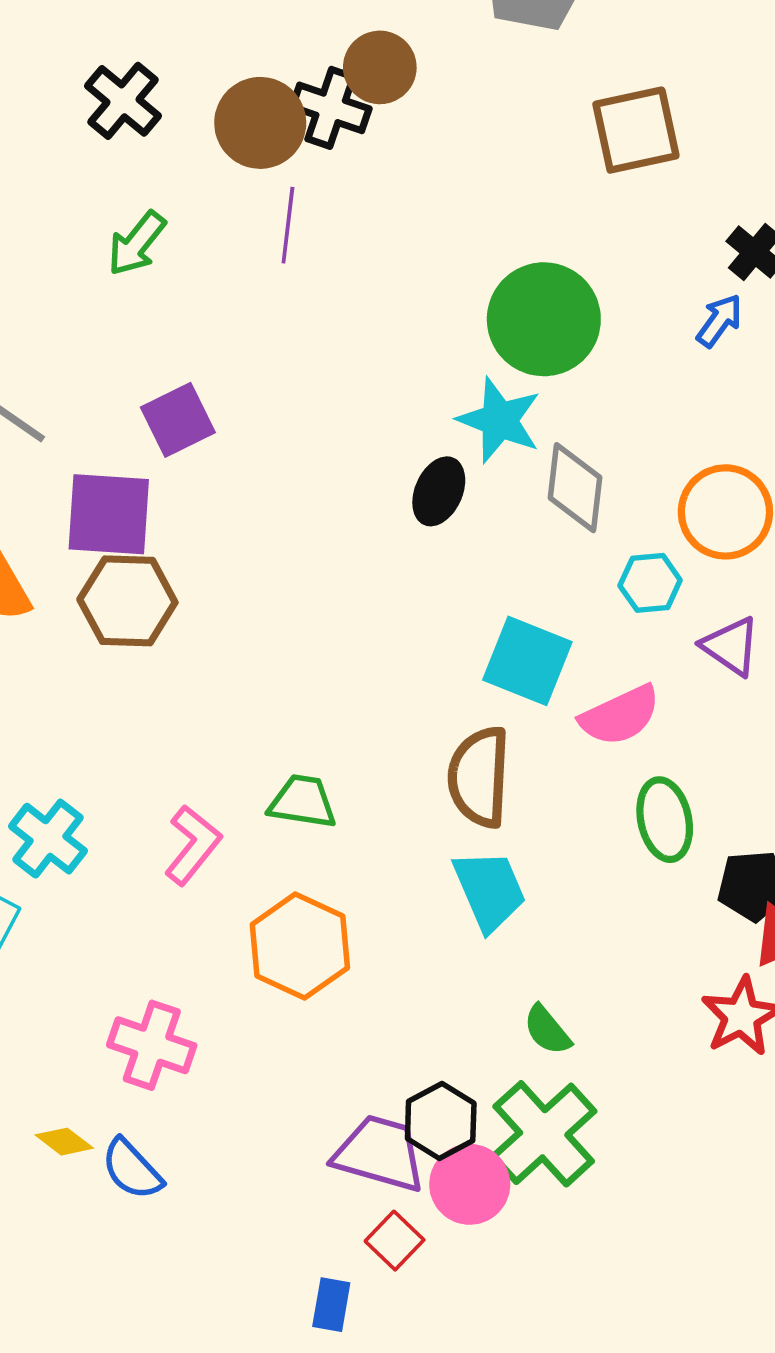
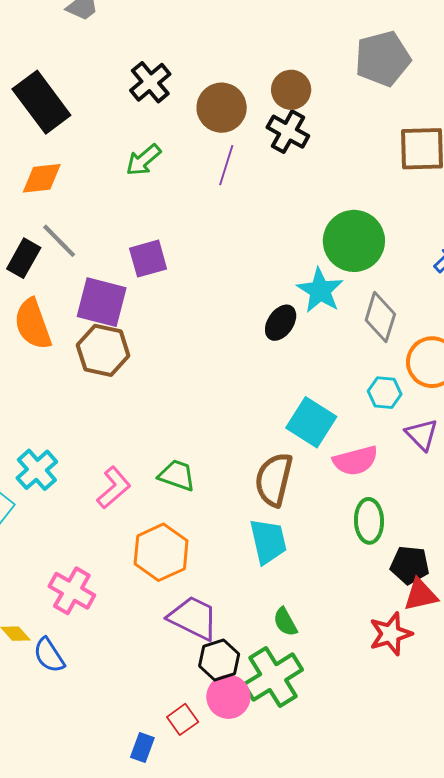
black cross: (331, 108) -> (288, 132), moved
gray diamond: (575, 488) -> (380, 317), moved
purple trapezoid: (380, 1153) -> (193, 618), moved

